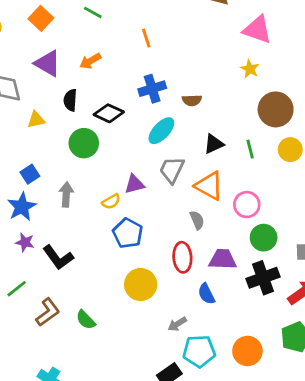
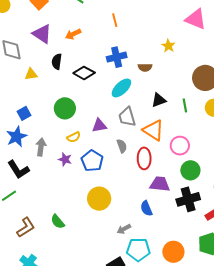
yellow star: (250, 69) -> (168, 46), moved
green circle: (84, 143) -> (65, 108), moved
gray trapezoid: (172, 170) -> (127, 117), turned -45
gray arrow: (66, 194) -> (41, 147), moved
yellow semicircle: (111, 201) -> (74, 137), moved
gray semicircle: (197, 220) -> (122, 146), moved
purple star: (25, 242) -> (65, 159), moved
black L-shape: (58, 257) -> (18, 170), moved
red ellipse: (182, 257) -> (144, 158), moved
brown L-shape: (48, 312) -> (26, 227), moved

